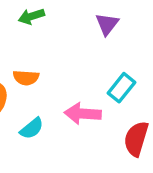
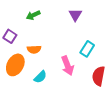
pink arrow: (83, 114) -> (68, 66), turned -108

